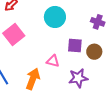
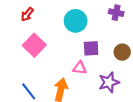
purple cross: (98, 22) -> (116, 13), moved
purple square: (75, 45) -> (91, 48), moved

